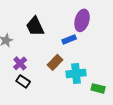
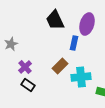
black trapezoid: (35, 26) -> (55, 20), moved
blue rectangle: (69, 39) -> (74, 43), turned -56

